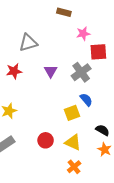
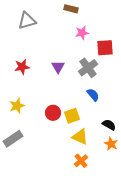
pink star: (83, 34) -> (82, 33), moved
gray triangle: (28, 43) -> (27, 21), moved
yellow square: (72, 113) -> (72, 116), moved
red circle: (46, 140) -> (53, 113), moved

